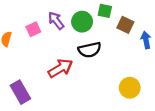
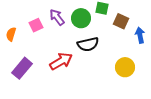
yellow circle: (130, 88) -> (125, 67), moved
purple rectangle: (20, 92) -> (22, 68), moved, turned 70

